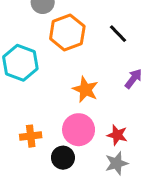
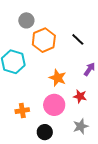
red star: (117, 135) -> (80, 96), moved
black circle: (63, 158) -> (45, 132), moved

